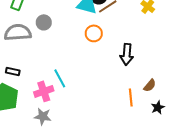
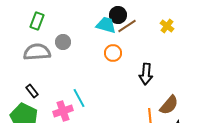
black rectangle: (13, 71) -> (32, 91), turned 40
brown semicircle: (150, 85) -> (169, 105), size x1.5

